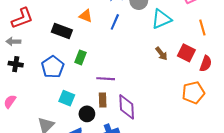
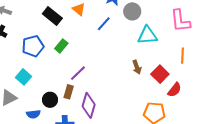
purple line: (106, 79) -> (78, 73), turned -66
cyan square: (67, 98) -> (23, 77), moved

